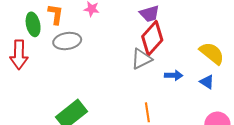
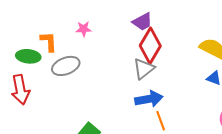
green ellipse: (33, 24) -> (28, 56), turned -60
blue arrow: (174, 75) -> (149, 99), moved, size x1.5

